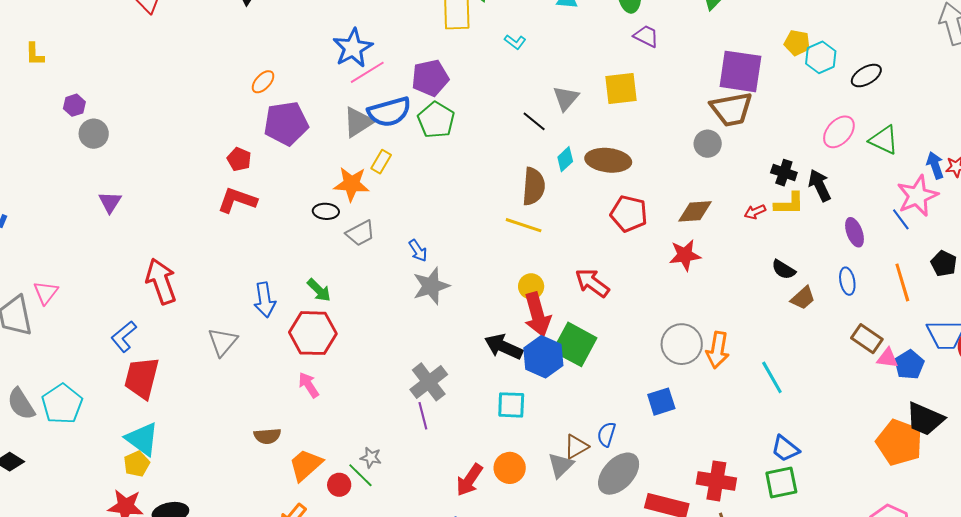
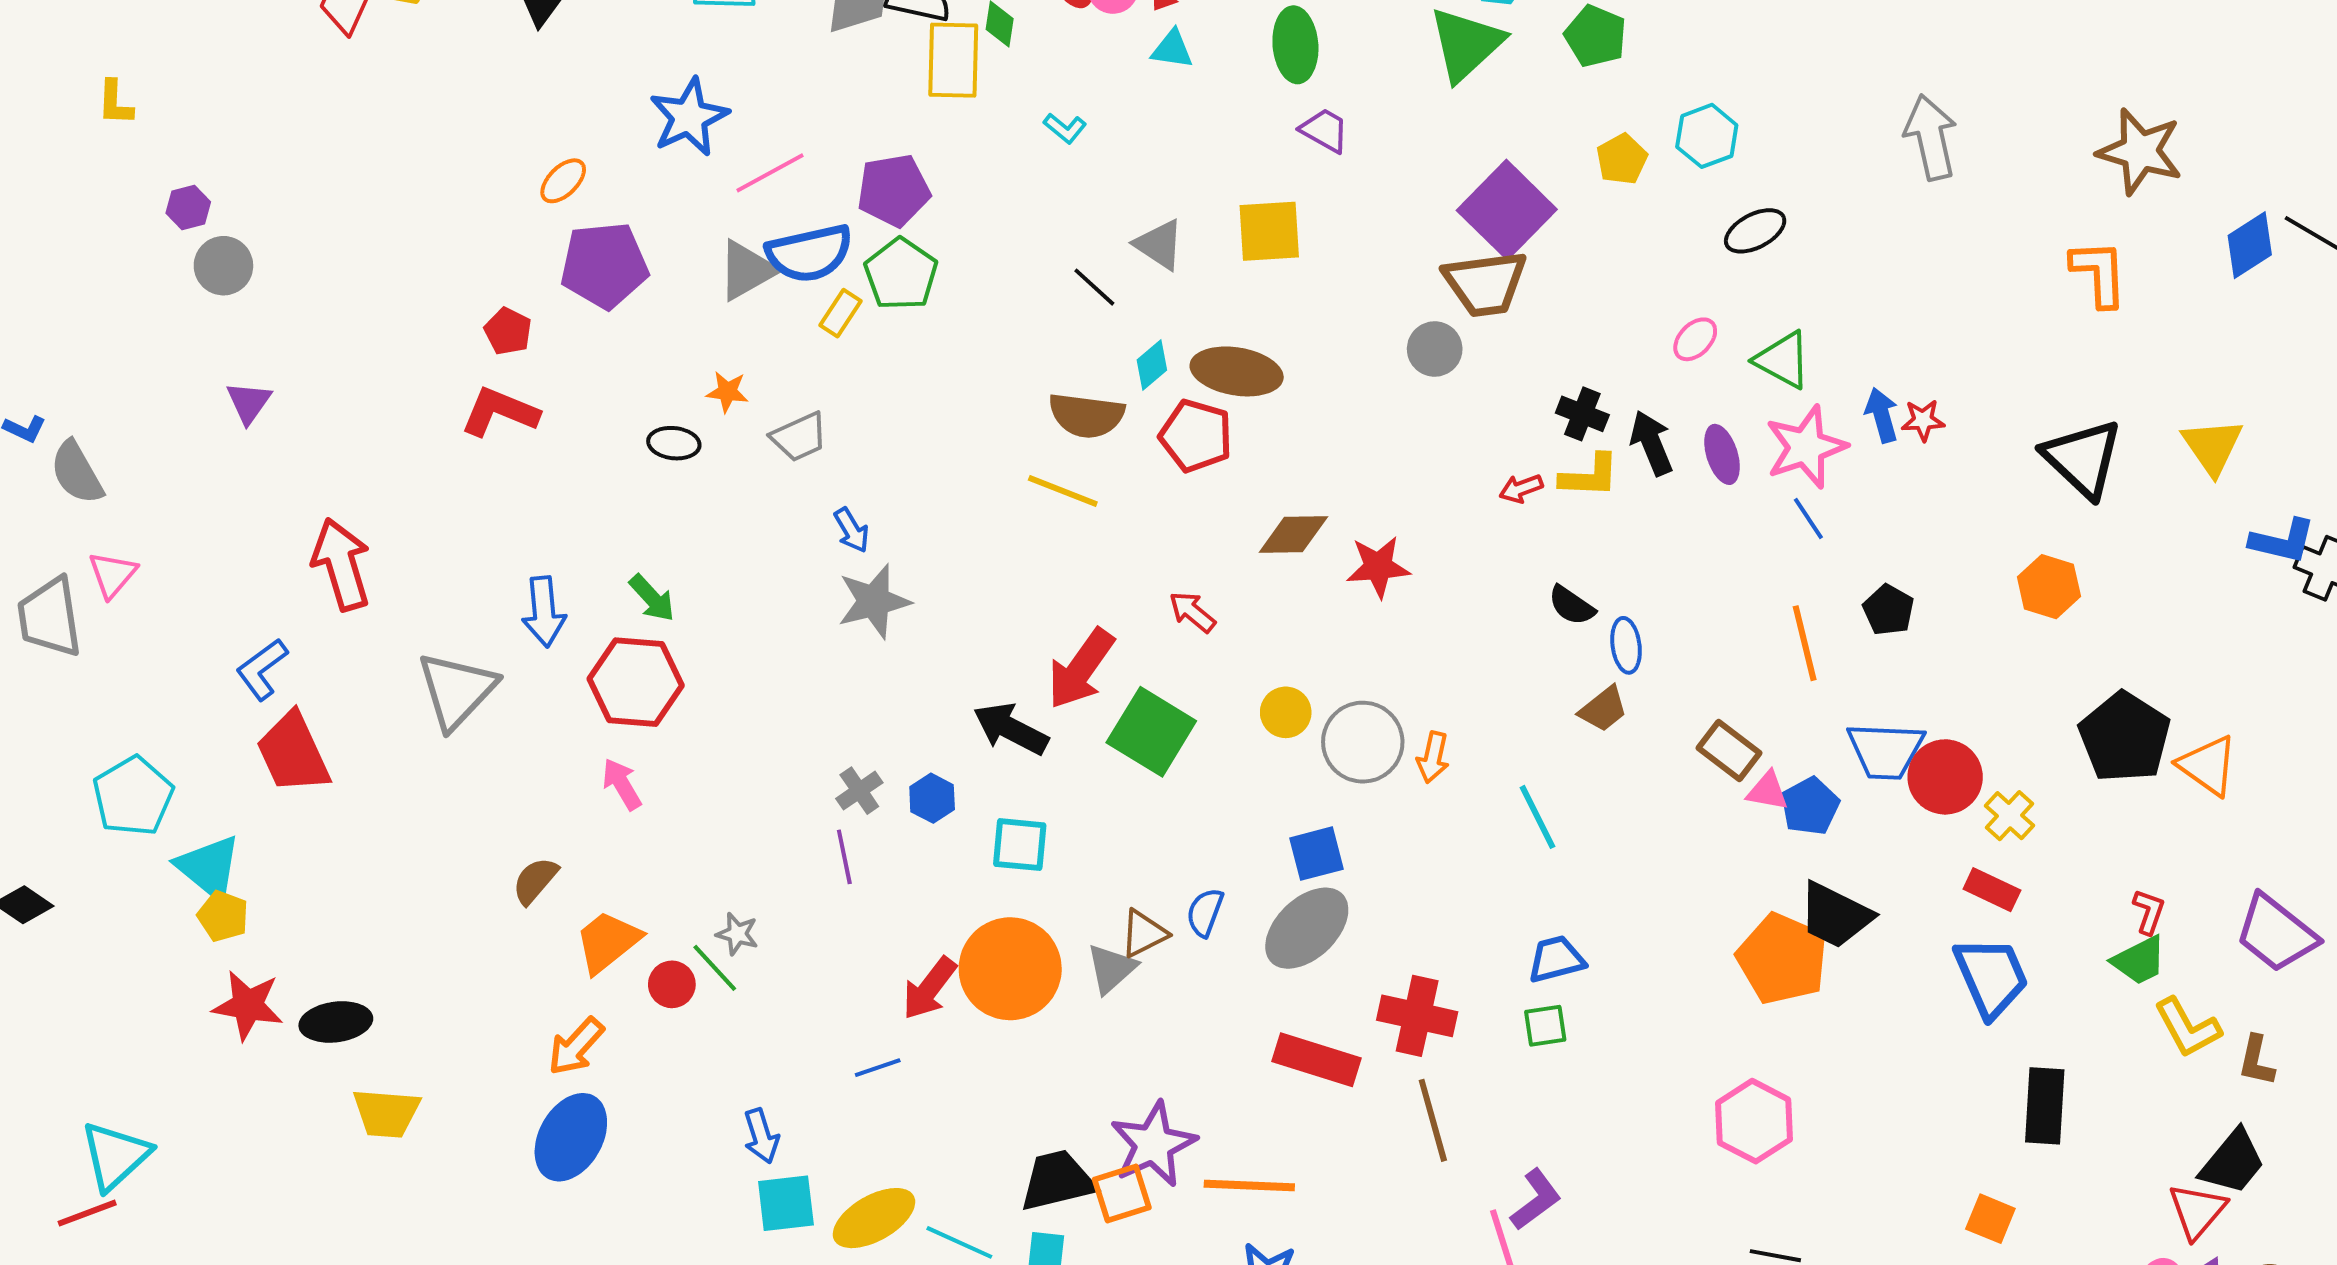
yellow pentagon: (797, 43) -> (1622, 159), turned 30
blue star: (353, 48) -> (689, 117), moved
cyan hexagon: (821, 57) -> (1707, 136), moved
purple square: (740, 71) -> (1507, 210), turned 33
gray triangle: (566, 98) -> (1159, 245), turned -40
pink ellipse: (839, 132) -> (1695, 339), size x0.7
yellow rectangle: (381, 162) -> (841, 313), moved
orange star: (352, 184) -> (727, 392), size x0.6
brown semicircle: (534, 186) -> (1086, 415), turned 90
pink star: (917, 196) -> (1806, 447), moved
brown diamond: (695, 211) -> (1293, 534), moved
red pentagon: (629, 214) -> (1196, 436), moved
purple ellipse: (855, 232) -> (1722, 454), moved
gray trapezoid: (360, 233) -> (799, 437), moved
blue ellipse: (847, 281) -> (1626, 645), moved
red arrow: (592, 283) -> (1192, 612), size x0.7
yellow circle: (531, 286) -> (1286, 712), moved
brown trapezoid: (803, 298) -> (1603, 709), moved
red arrow: (537, 315) -> (1081, 669), turned 48
gray triangle: (223, 342) -> (457, 690), size x1.4
orange arrow: (718, 350) -> (1433, 757), size x0.7
blue hexagon: (543, 357) -> (932, 798), moved, size x0.6
red trapezoid: (142, 378) -> (293, 753), turned -42
gray cross: (429, 382) -> (859, 791), size x0.6
gray semicircle: (21, 404) -> (77, 473), moved
brown semicircle: (267, 436) -> (535, 881), turned 132
cyan triangle: (142, 439) -> (209, 867), moved
blue trapezoid: (785, 449) -> (1556, 959), turned 124
yellow pentagon: (137, 464) -> (223, 916), moved, turned -30
orange circle: (510, 468) -> (1010, 969), size x1.6
gray ellipse: (619, 474) -> (1307, 928), moved
green square: (781, 483) -> (1545, 1026), size x0.7

